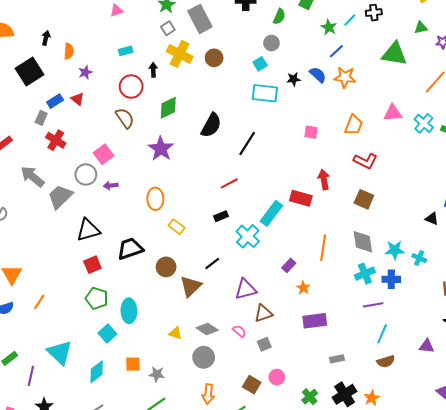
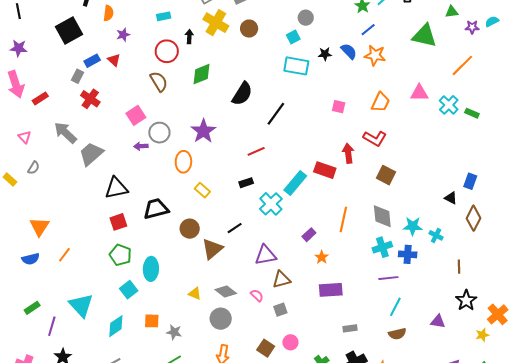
purple star: (161, 149) -> (203, 131), moved
red L-shape: (365, 161) -> (375, 138), moved
gray circle: (86, 174) -> (159, 133), moved

